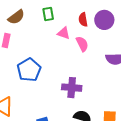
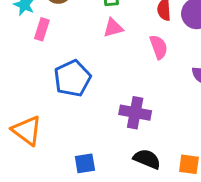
pink triangle: (64, 33) -> (113, 28), moved, turned -40

